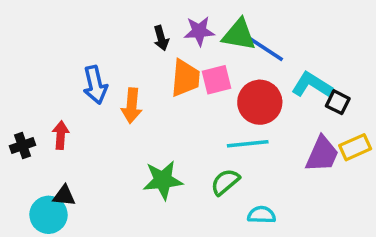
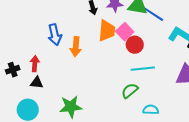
pink square: (217, 80) -> (125, 32), turned -30
red circle: (260, 102) -> (135, 45), moved, size x0.7
green star: (163, 180) -> (71, 107), moved
black triangle: (64, 196) -> (37, 83), moved

